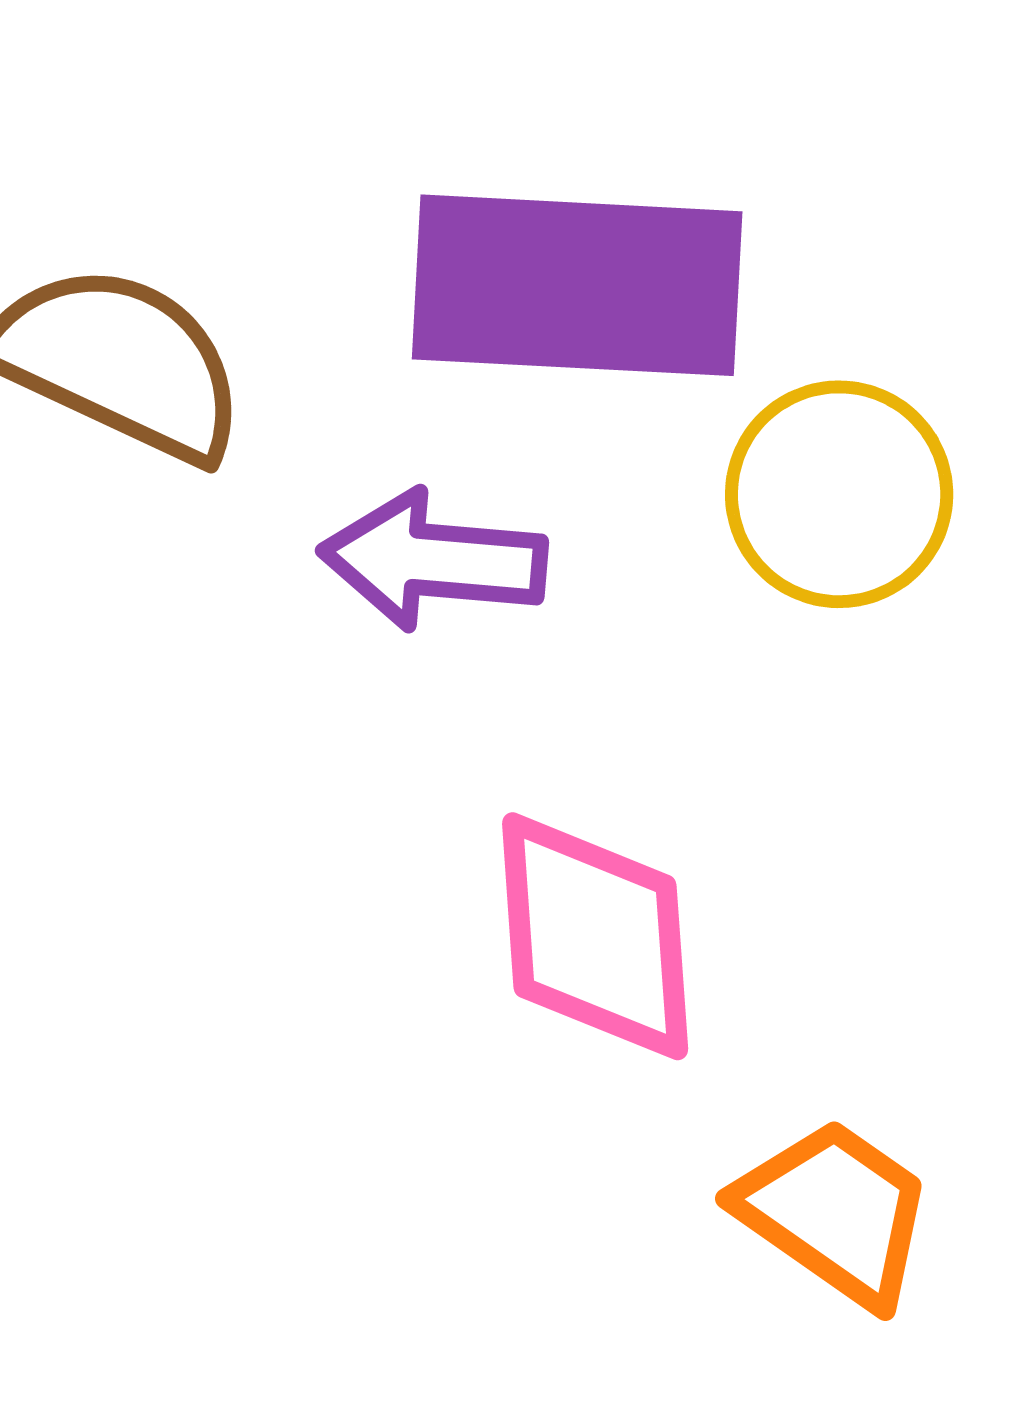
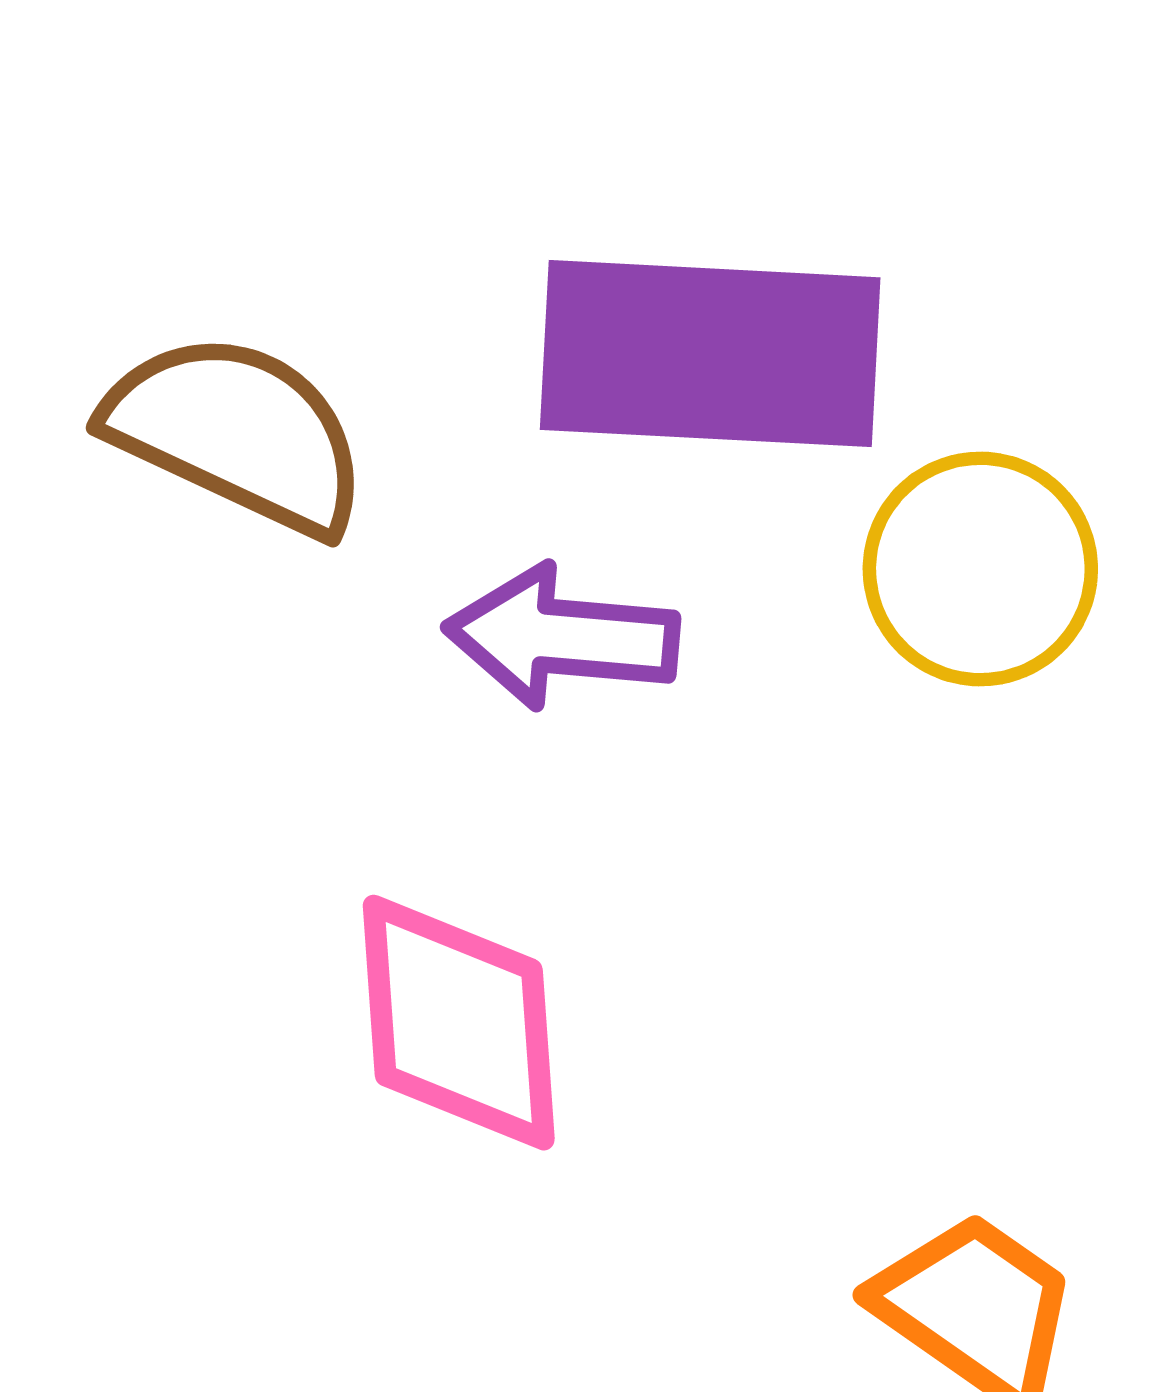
pink diamond: (595, 936) -> (459, 1023), moved

